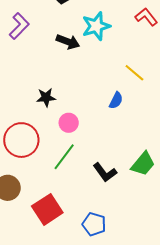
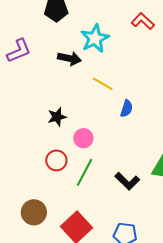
purple L-shape: (19, 26) -> (19, 51), turned 32
yellow line: (134, 73) -> (103, 84), moved
red circle: (21, 140) -> (56, 160), moved, size x0.6

